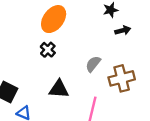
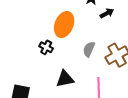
orange ellipse: (54, 19) -> (64, 25), moved

